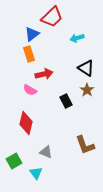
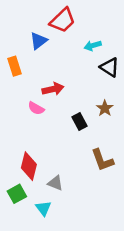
orange rectangle: (29, 54) -> (14, 66), moved
black triangle: (86, 68) -> (110, 67), moved
red diamond: (26, 123) -> (29, 166), moved
brown L-shape: (85, 145) -> (102, 160), moved

